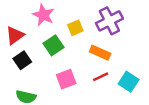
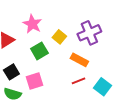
yellow square: (75, 28) -> (59, 37), turned -32
black square: (22, 60) -> (11, 72), moved
pink square: (66, 79) -> (34, 81), moved

